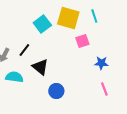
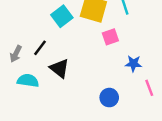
pink line: (104, 89) -> (149, 88), moved
blue circle: (56, 91) -> (109, 98), moved

